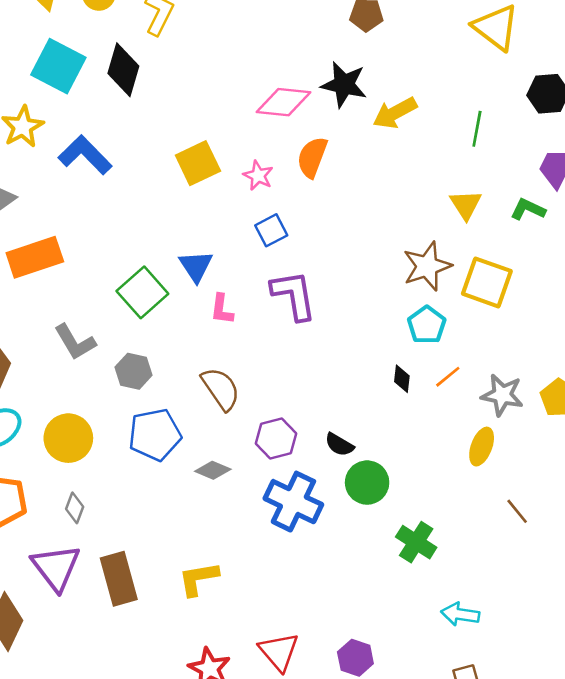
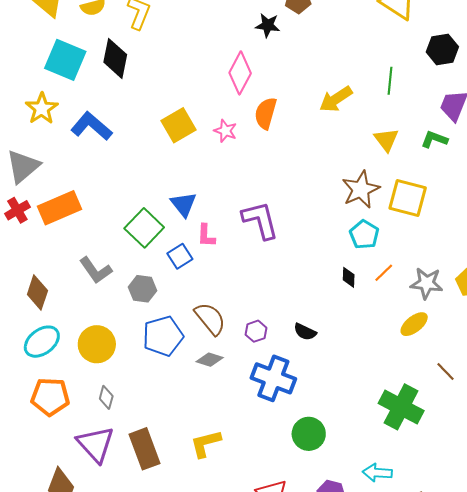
black star: (344, 85) -> (268, 25), moved, size x0.7
pink diamond: (284, 102) -> (240, 73), turned -63
yellow arrow: (395, 113) -> (336, 99), moved
blue square: (271, 230) -> (180, 256), moved
brown semicircle: (221, 389) -> (210, 319), moved
purple hexagon: (276, 438) -> (256, 331), size x0.7
yellow ellipse: (482, 447) -> (414, 324), turned 36
green circle: (367, 483) -> (309, 434), moved
green cross: (416, 542) -> (401, 407), moved, size x1.4
cyan arrow: (460, 614) -> (377, 473), moved

